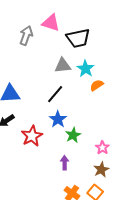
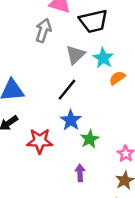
gray arrow: (26, 36) -> (43, 30), moved
gray triangle: (63, 65) -> (75, 55), turned -36
red star: (32, 136) -> (40, 141), turned 30

